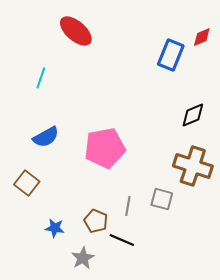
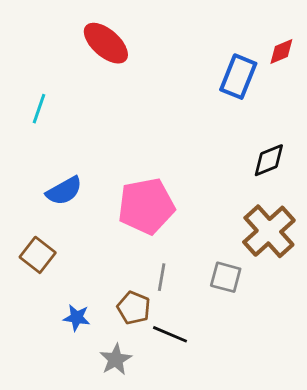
cyan line: (41, 78) -> (39, 109), moved
brown cross: (193, 166) -> (269, 231), turned 30
gray line: (128, 206) -> (162, 277), moved

